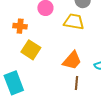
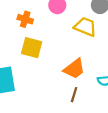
yellow square: (31, 50) -> (32, 48), turned -30

